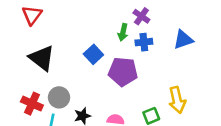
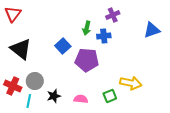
purple cross: (141, 16) -> (113, 15), moved, turned 32
blue triangle: (183, 40) -> (152, 30), moved
yellow arrow: (177, 100) -> (131, 83), turned -65

